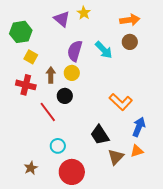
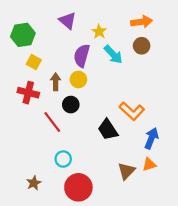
yellow star: (84, 13) -> (99, 32), moved
black trapezoid: (100, 135) -> (108, 130), moved

